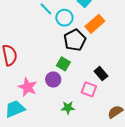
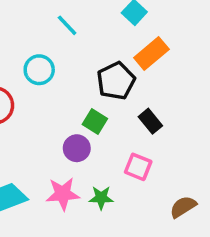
cyan circle: (64, 18) -> (39, 70), moved
black rectangle: (101, 74) -> (150, 121), moved
pink star: (28, 87) -> (63, 194), moved, turned -30

